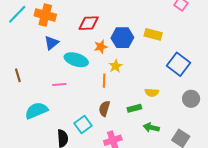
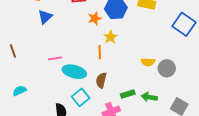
cyan ellipse: (76, 60) -> (74, 72), moved
blue square: (179, 64) -> (184, 24), moved
gray circle: (191, 99) -> (167, 68), moved
green rectangle: (134, 108) -> (128, 94), moved
cyan semicircle: (36, 111) -> (20, 91), moved, size x0.6

